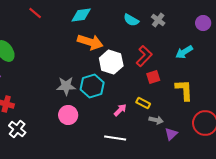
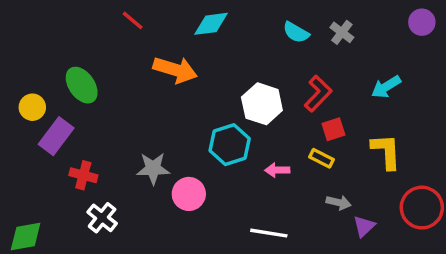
purple circle: (203, 23) -> (422, 22), moved
orange arrow: (90, 42) -> (175, 70), moved
gray star: (66, 86) -> (153, 168), moved
yellow rectangle: (143, 103) -> (321, 158), moved
pink arrow: (120, 110) -> (277, 170), moved, turned -136

